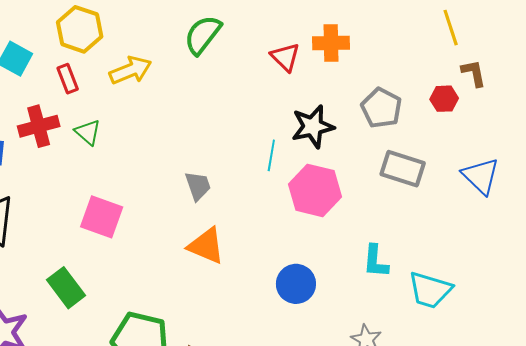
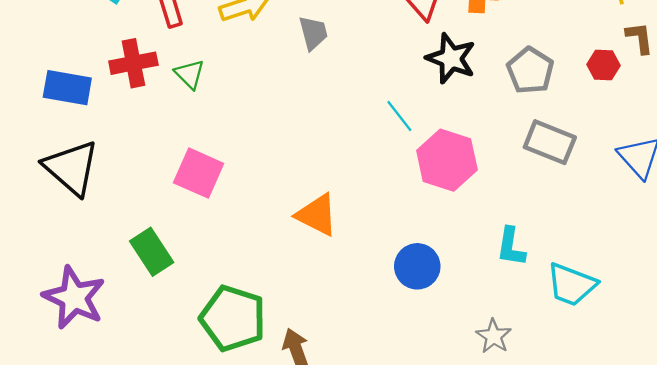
black star: (313, 126) -> (451, 58), moved, turned 30
cyan line: (271, 155) -> (399, 116), turned -52
gray trapezoid: (198, 186) -> (313, 33), moved

